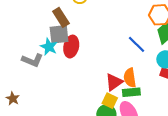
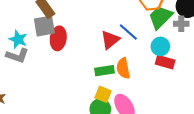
cyan star: (49, 47) -> (18, 39), moved
red triangle: (114, 82) -> (110, 40), moved
green rectangle: (131, 92) -> (105, 71), moved

